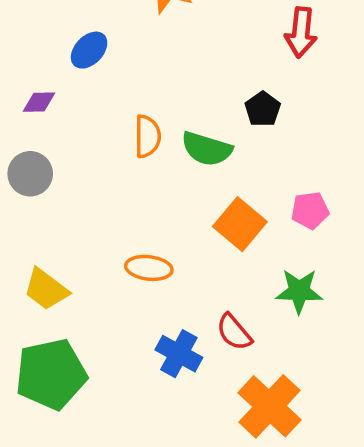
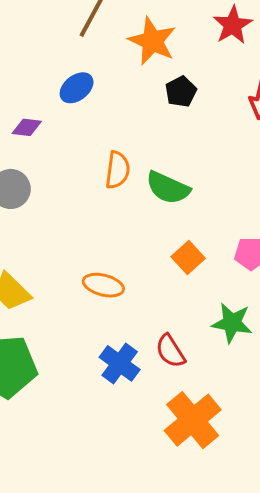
black pentagon: (263, 109) -> (181, 92), moved
orange square: (240, 224) -> (188, 258), size x0.7

